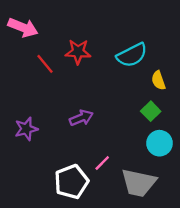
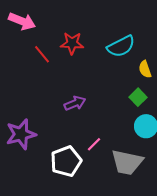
purple star: (26, 129) -> (21, 134), moved, size x1.4

